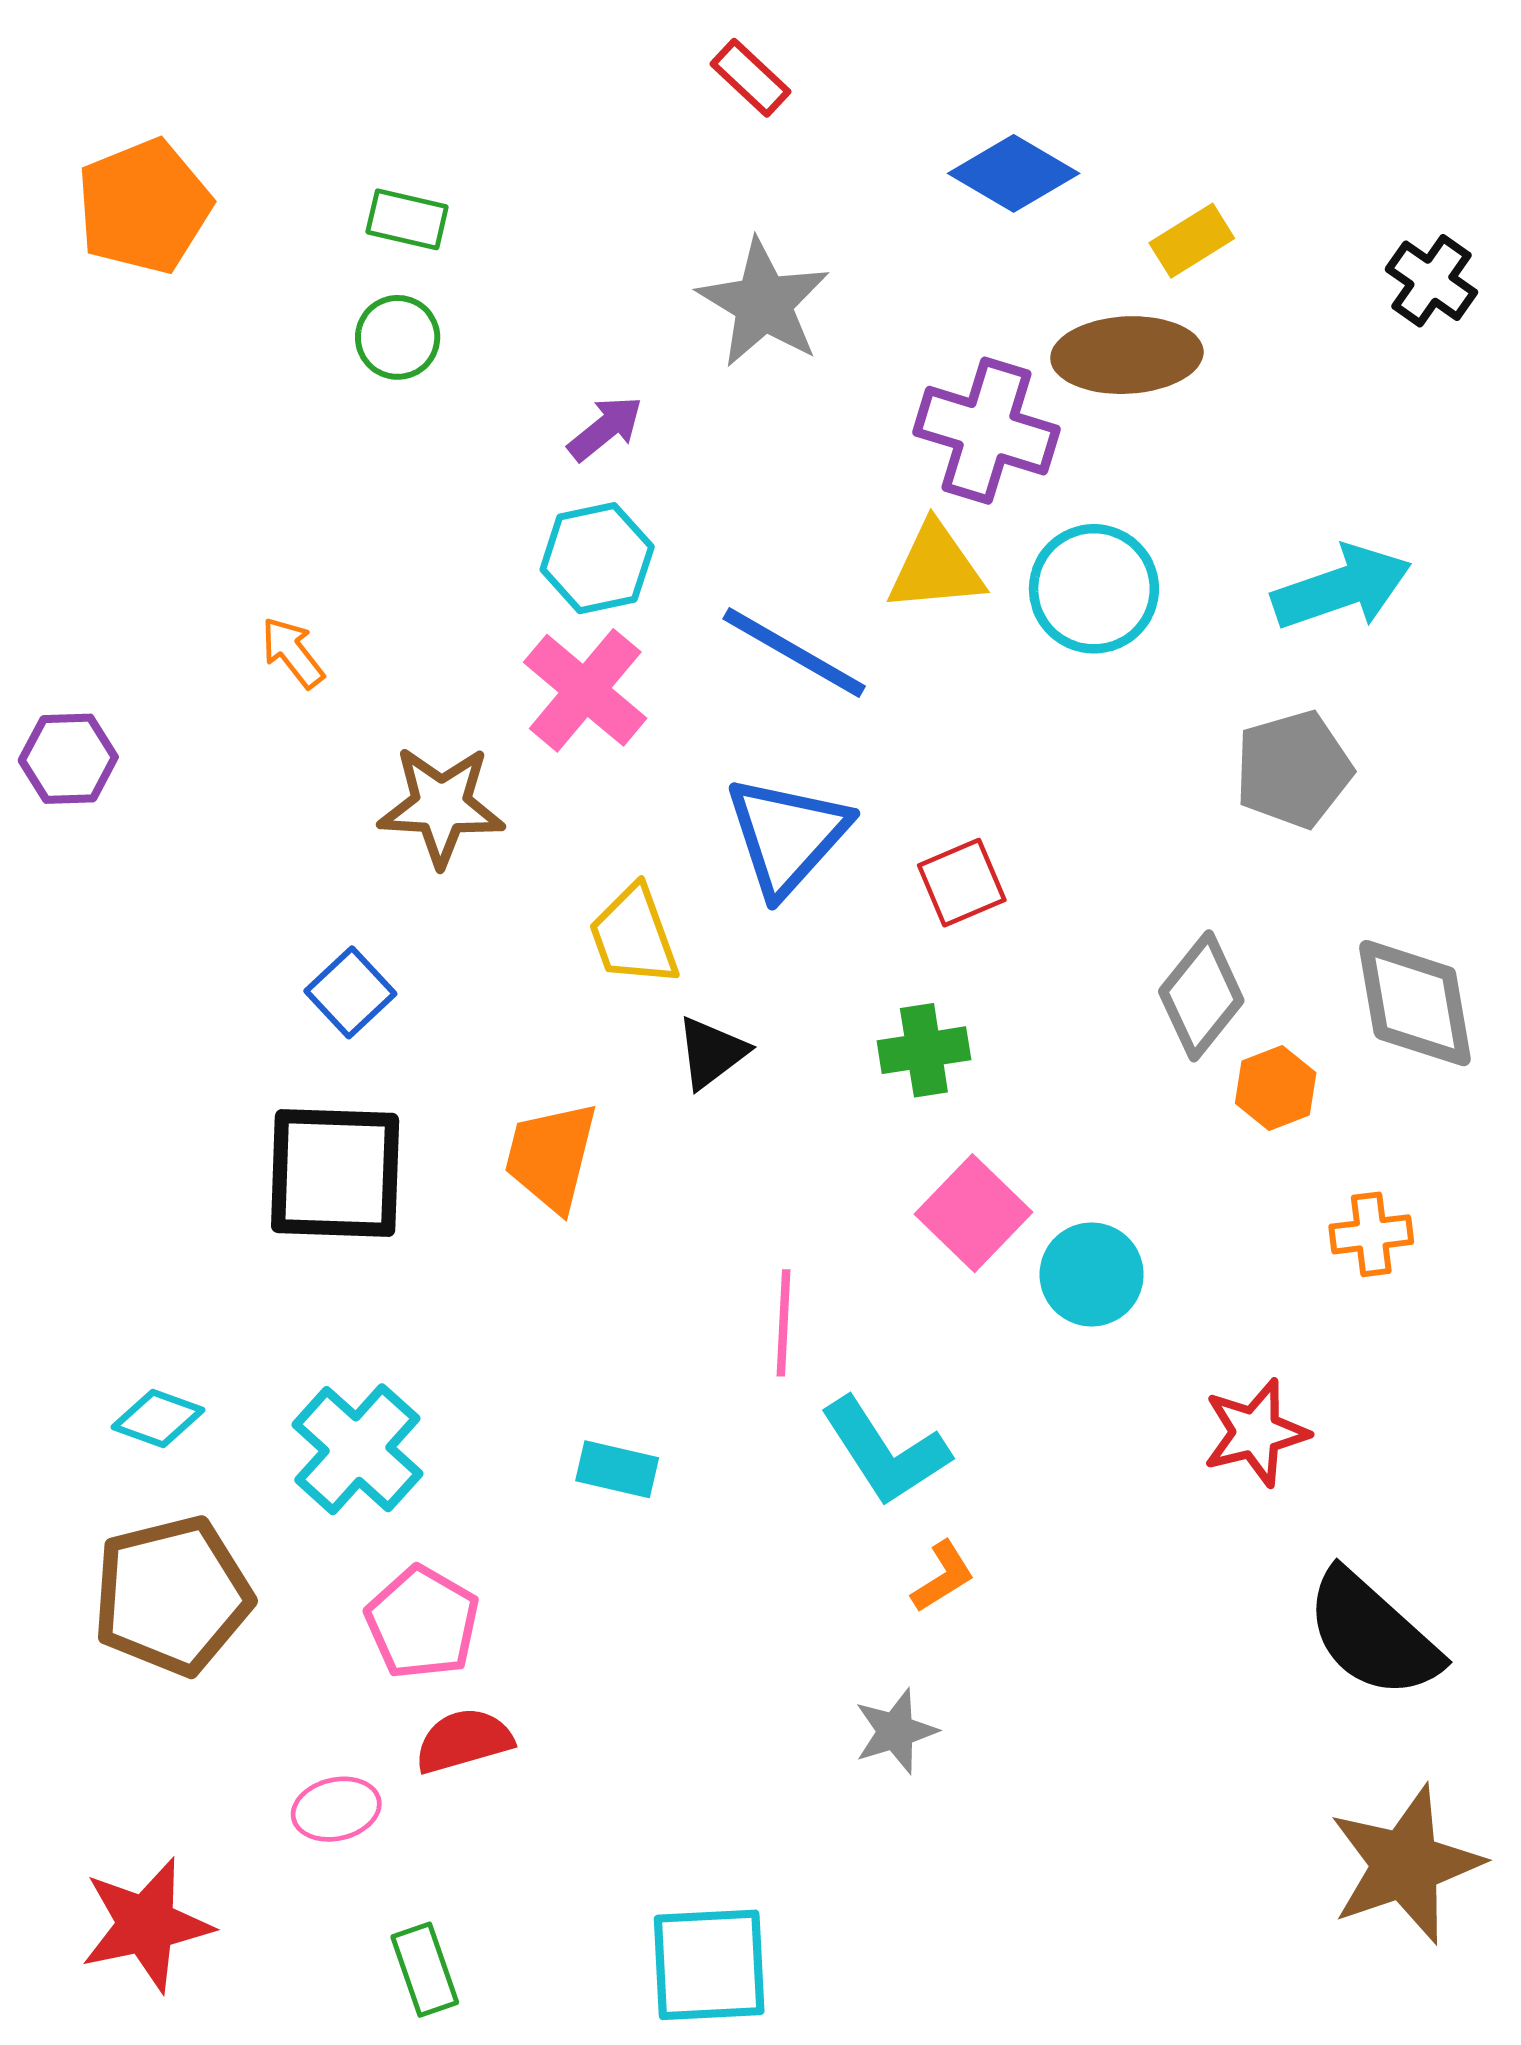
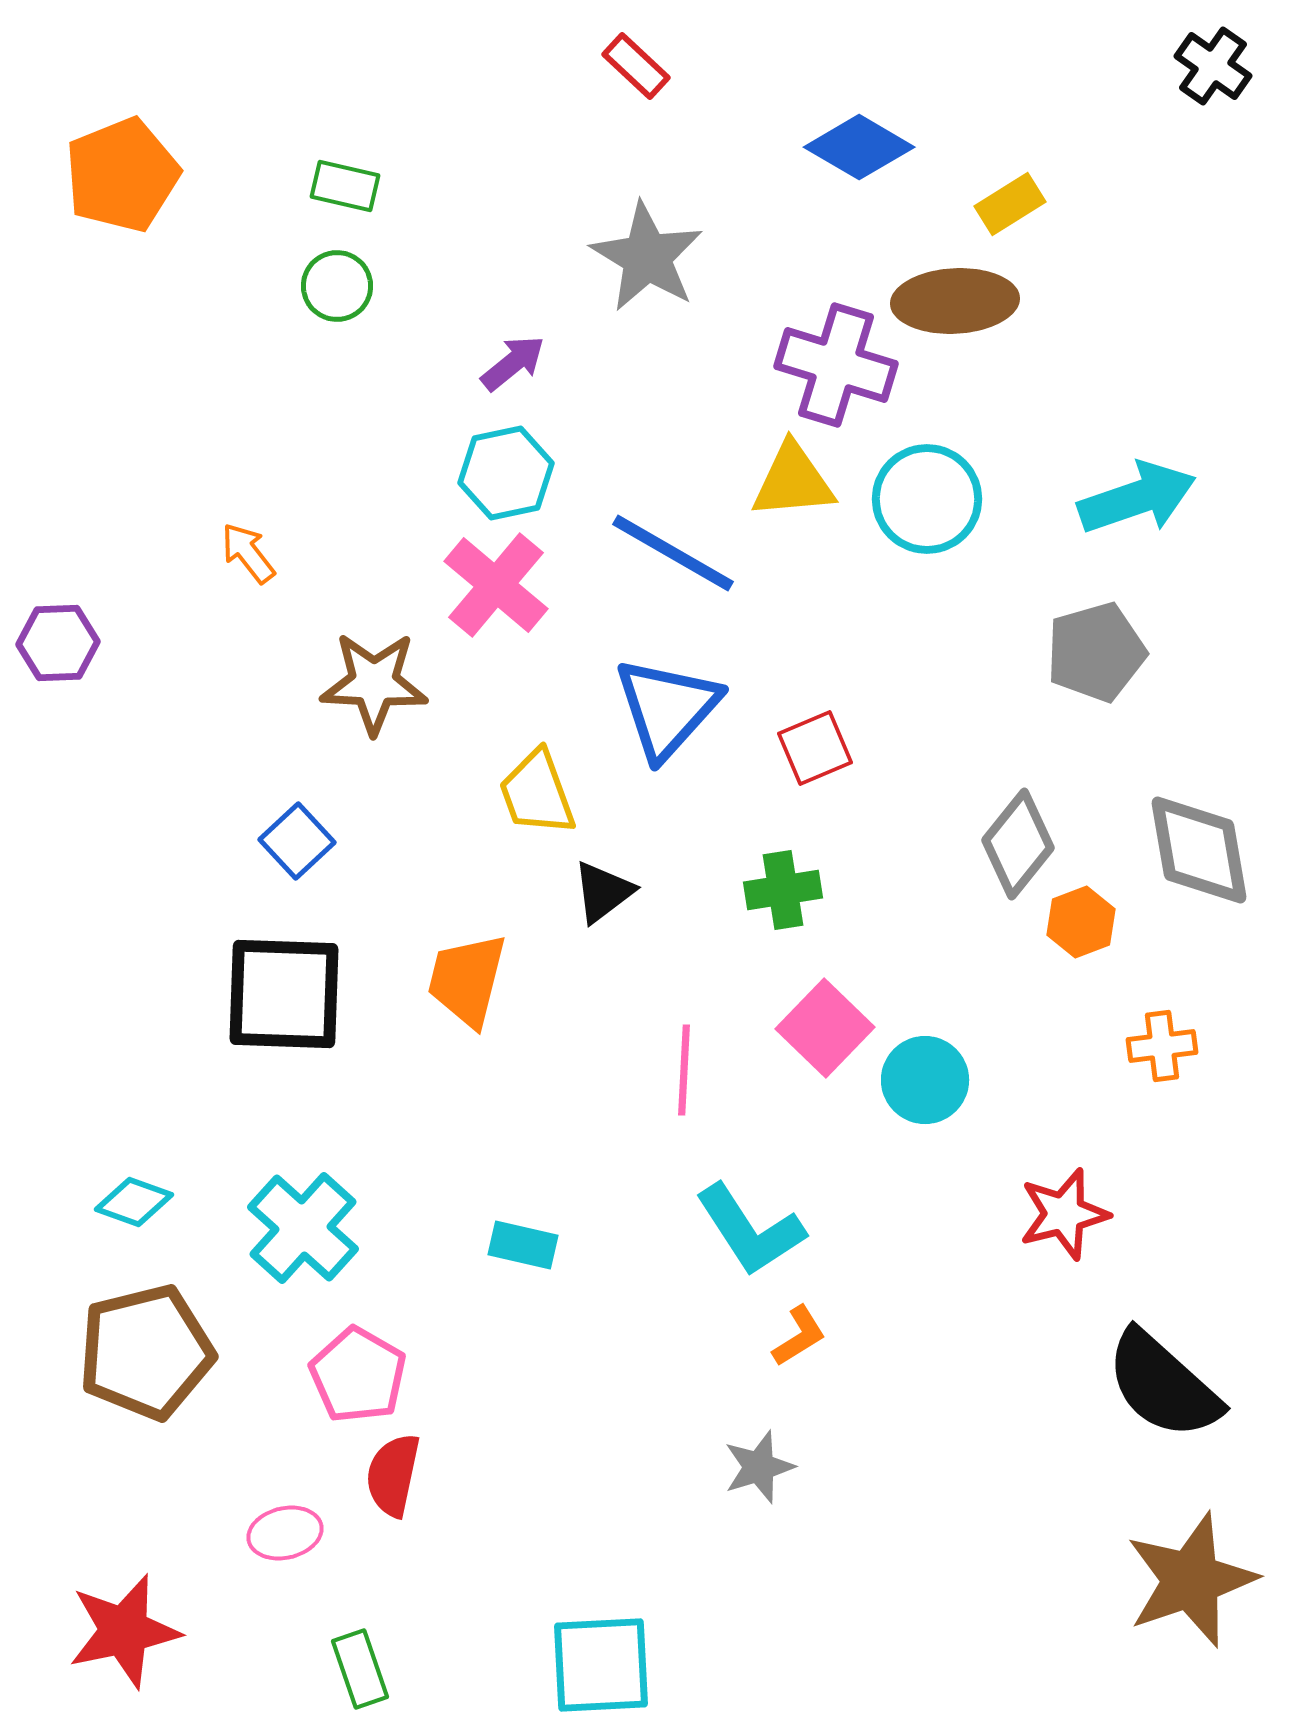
black cross: (1431, 281) -> (1213, 66), moved
pink line: (784, 1323) -> (684, 1070), moved
red semicircle: (464, 1741) -> (393, 1475), turned -62

